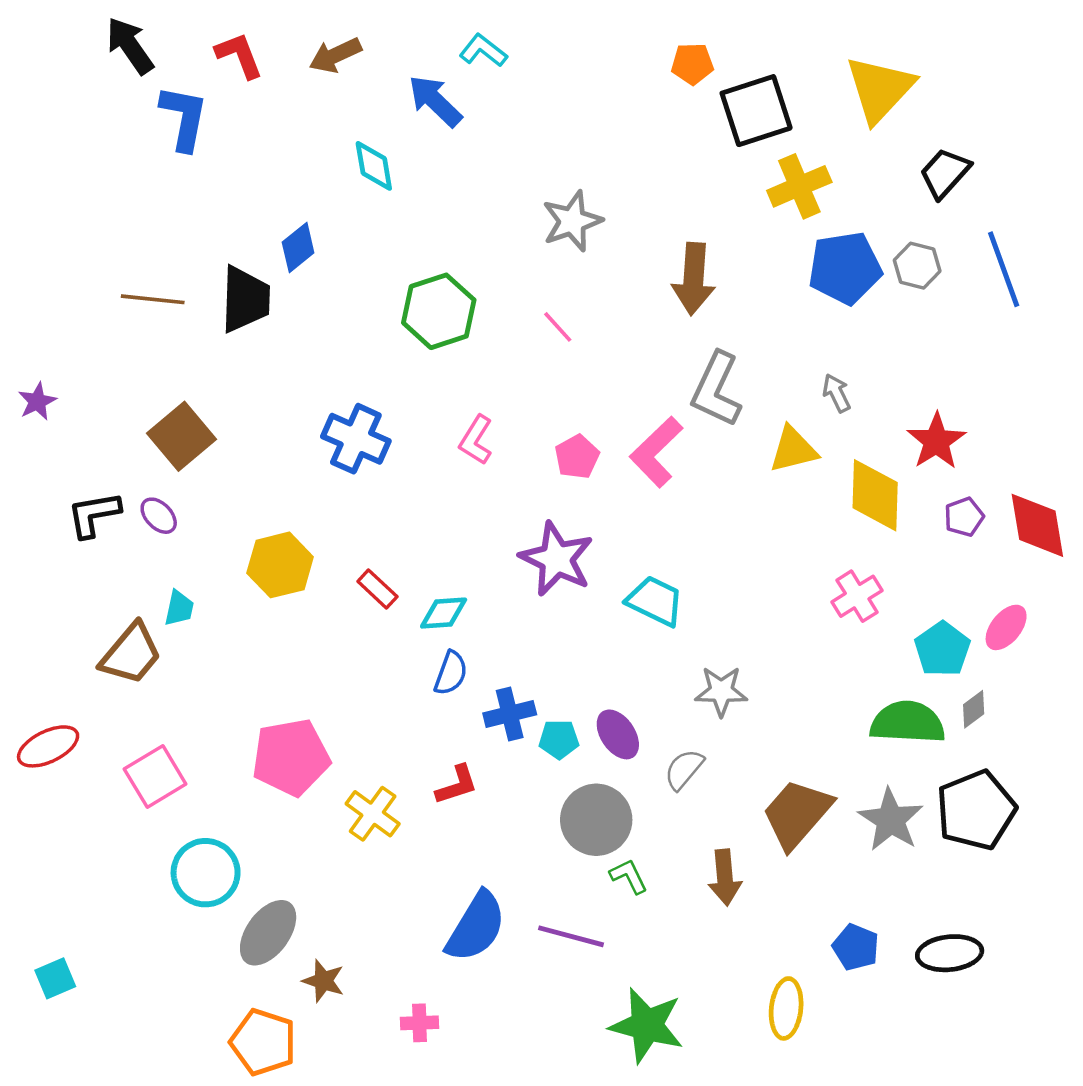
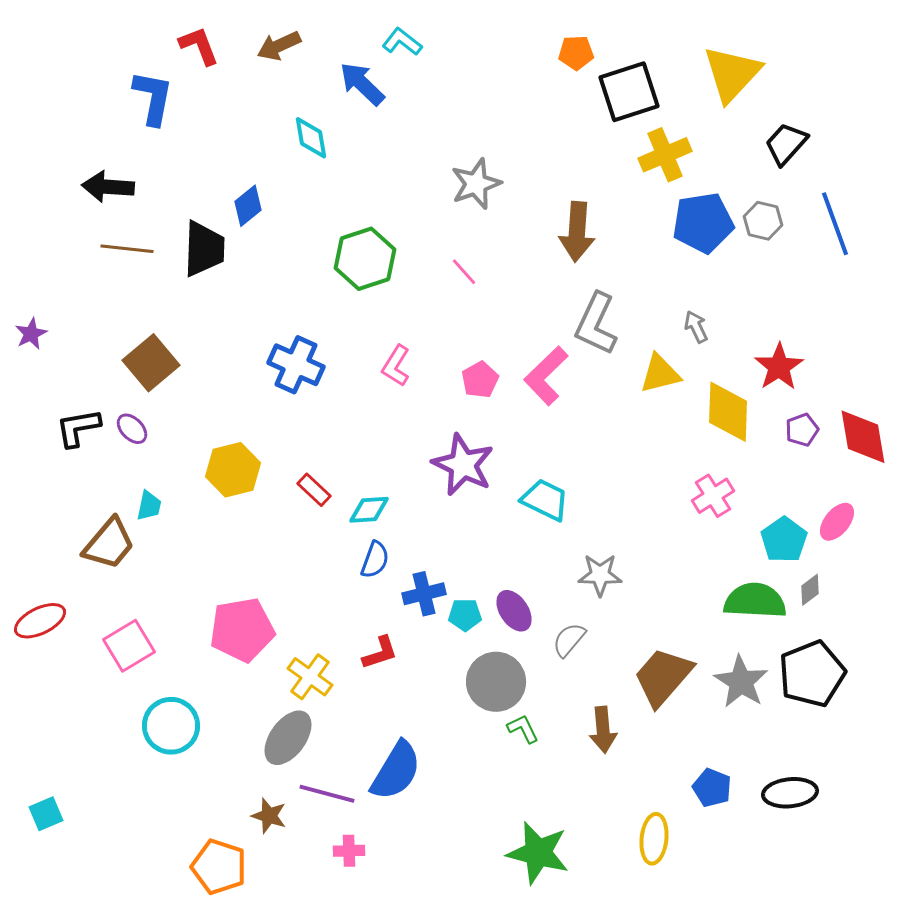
black arrow: (130, 46) -> (108, 187), moved, turned -51
gray ellipse: (268, 933) -> (288, 738), moved
purple line: (571, 936) -> (327, 794), moved

